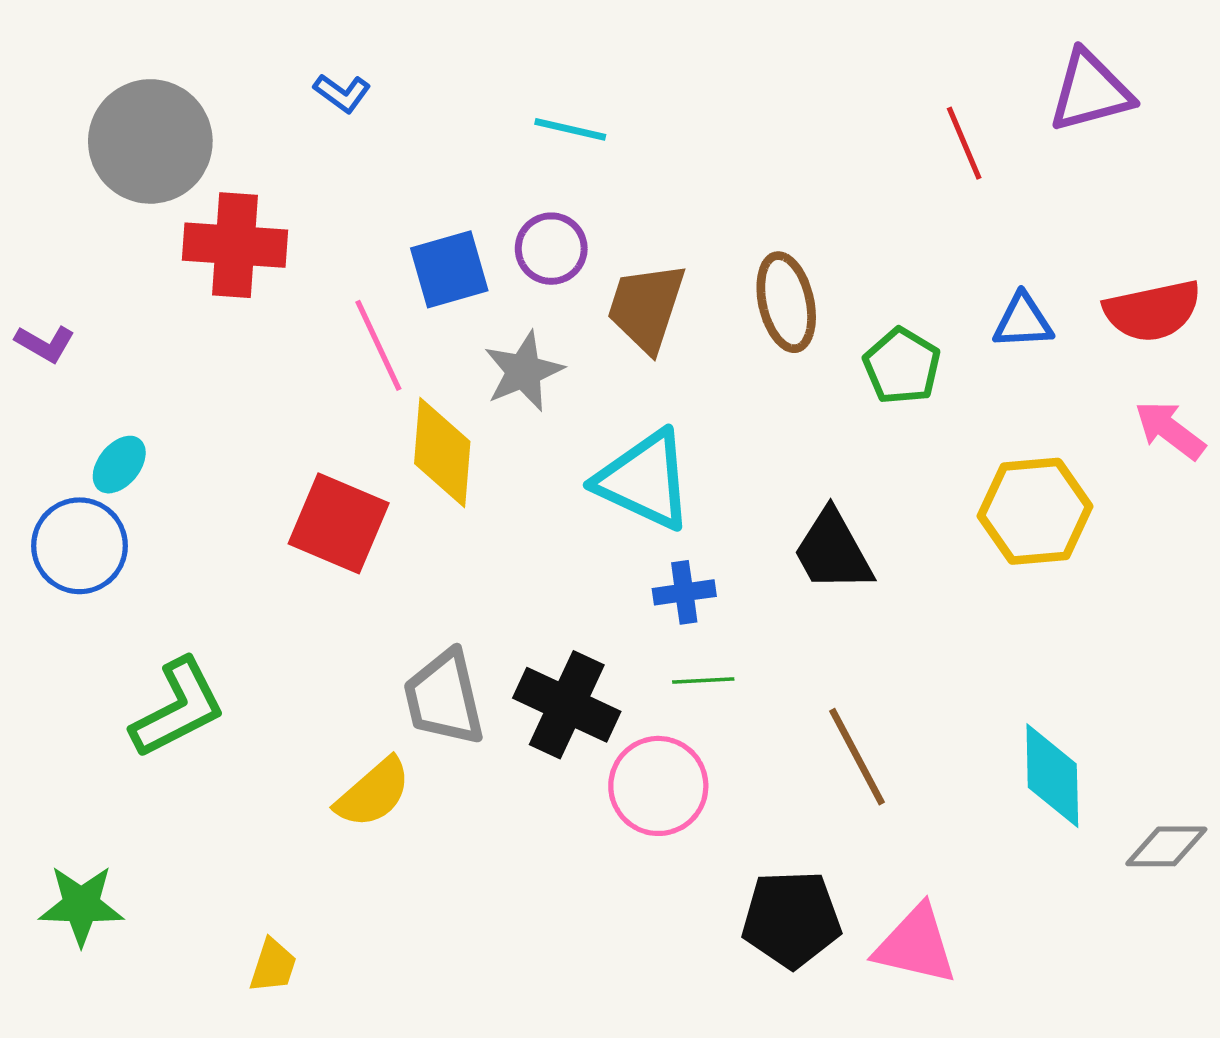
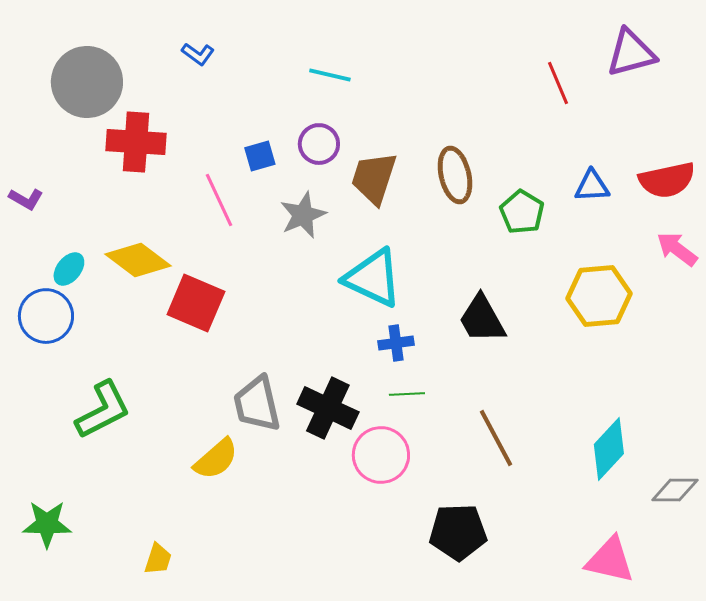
blue square: (449, 269) -> (260, 156), size x0.7
yellow diamond: (442, 452) -> (138, 260), moved, turned -58
cyan diamond: (1052, 776) -> (609, 449), turned 44
pink triangle: (916, 945) -> (610, 560), moved

